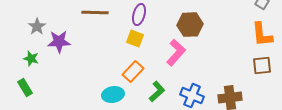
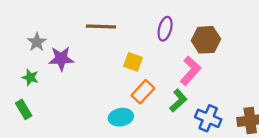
purple ellipse: (139, 15) -> (165, 29), moved
yellow square: (135, 39) -> (133, 62), moved
green L-shape: (157, 92) -> (178, 101), moved

